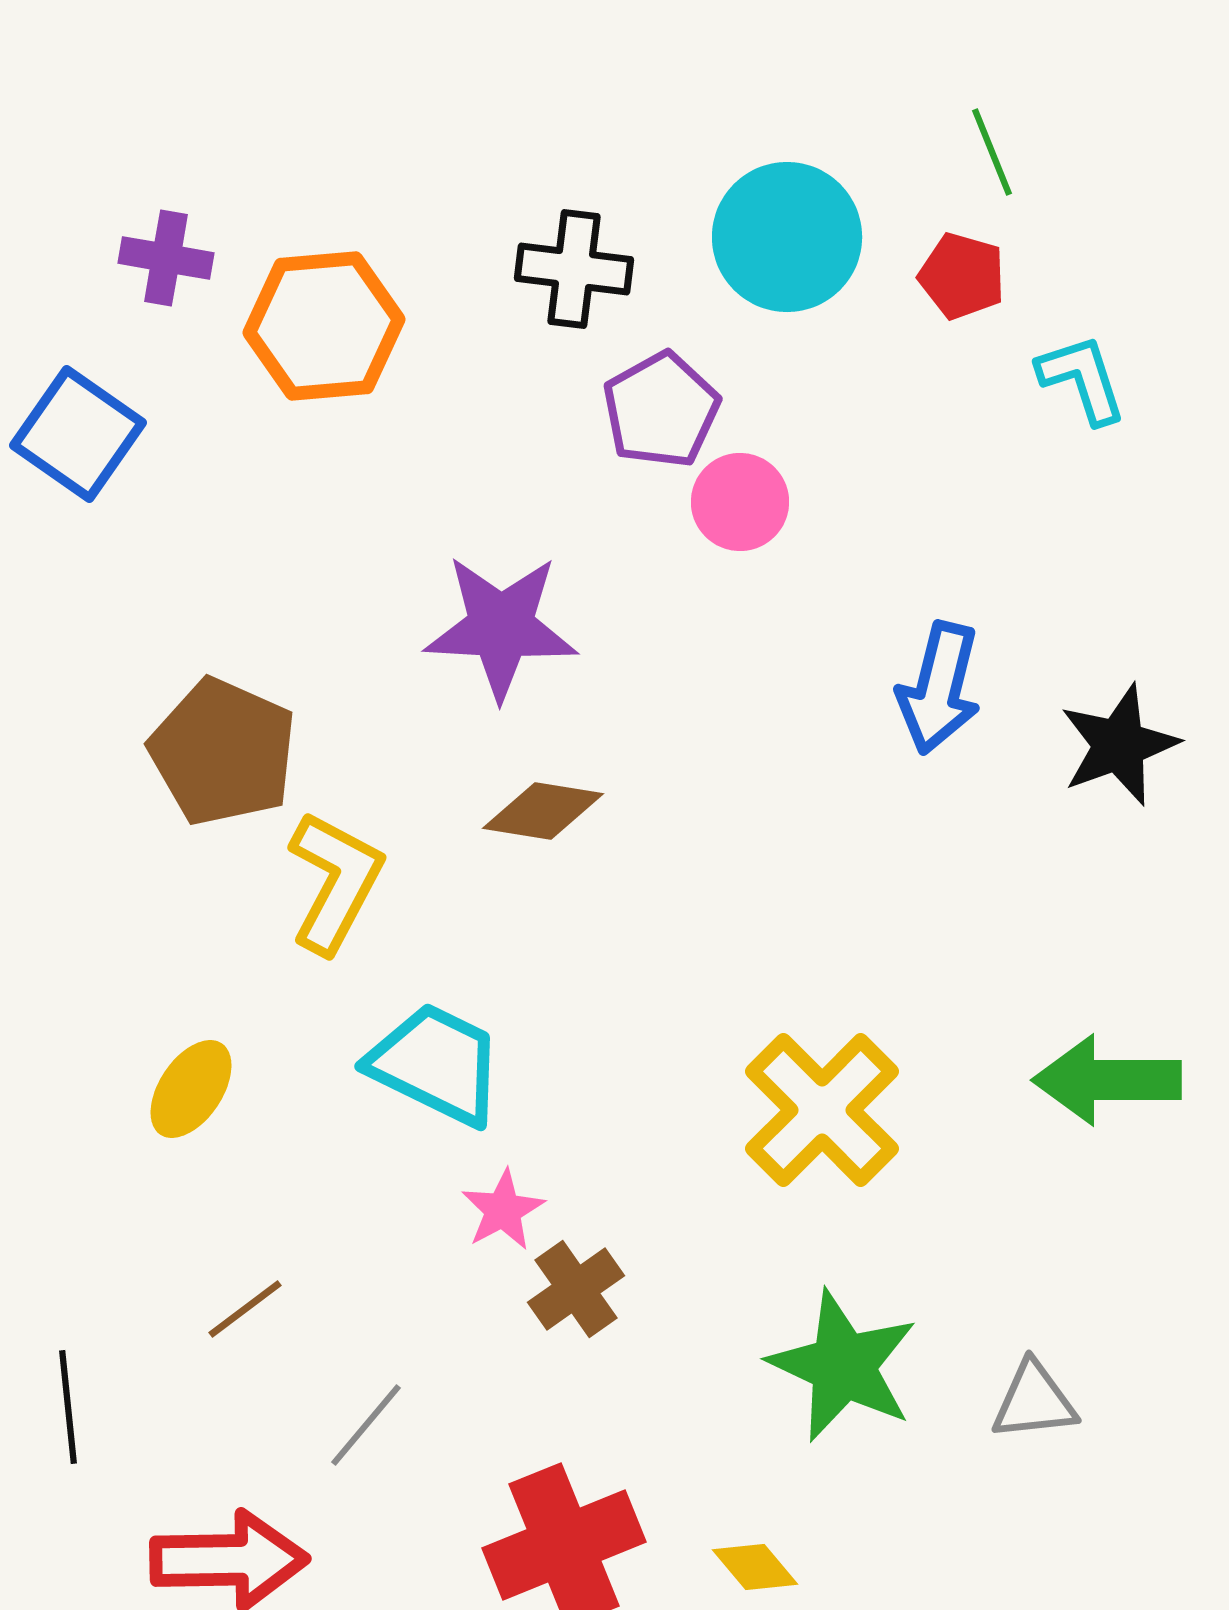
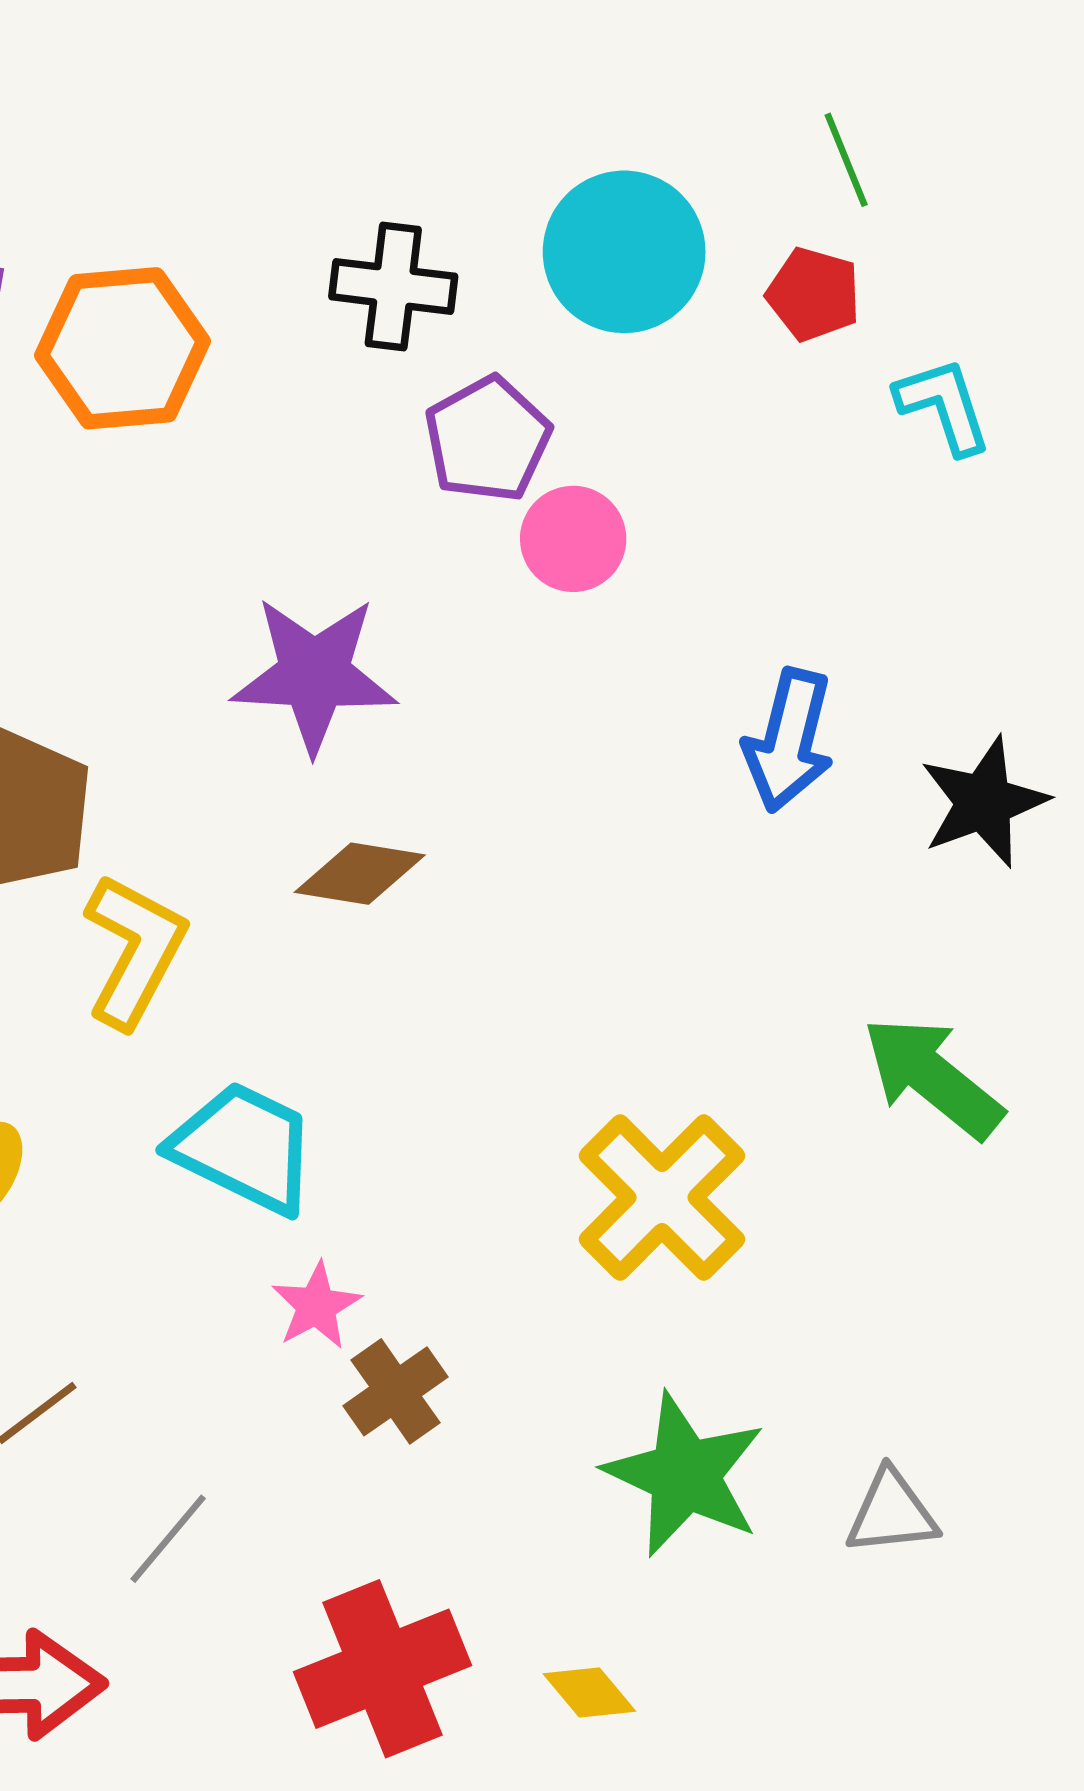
green arrow: (1107, 1080) -> (933, 1077), moved, turned 39

